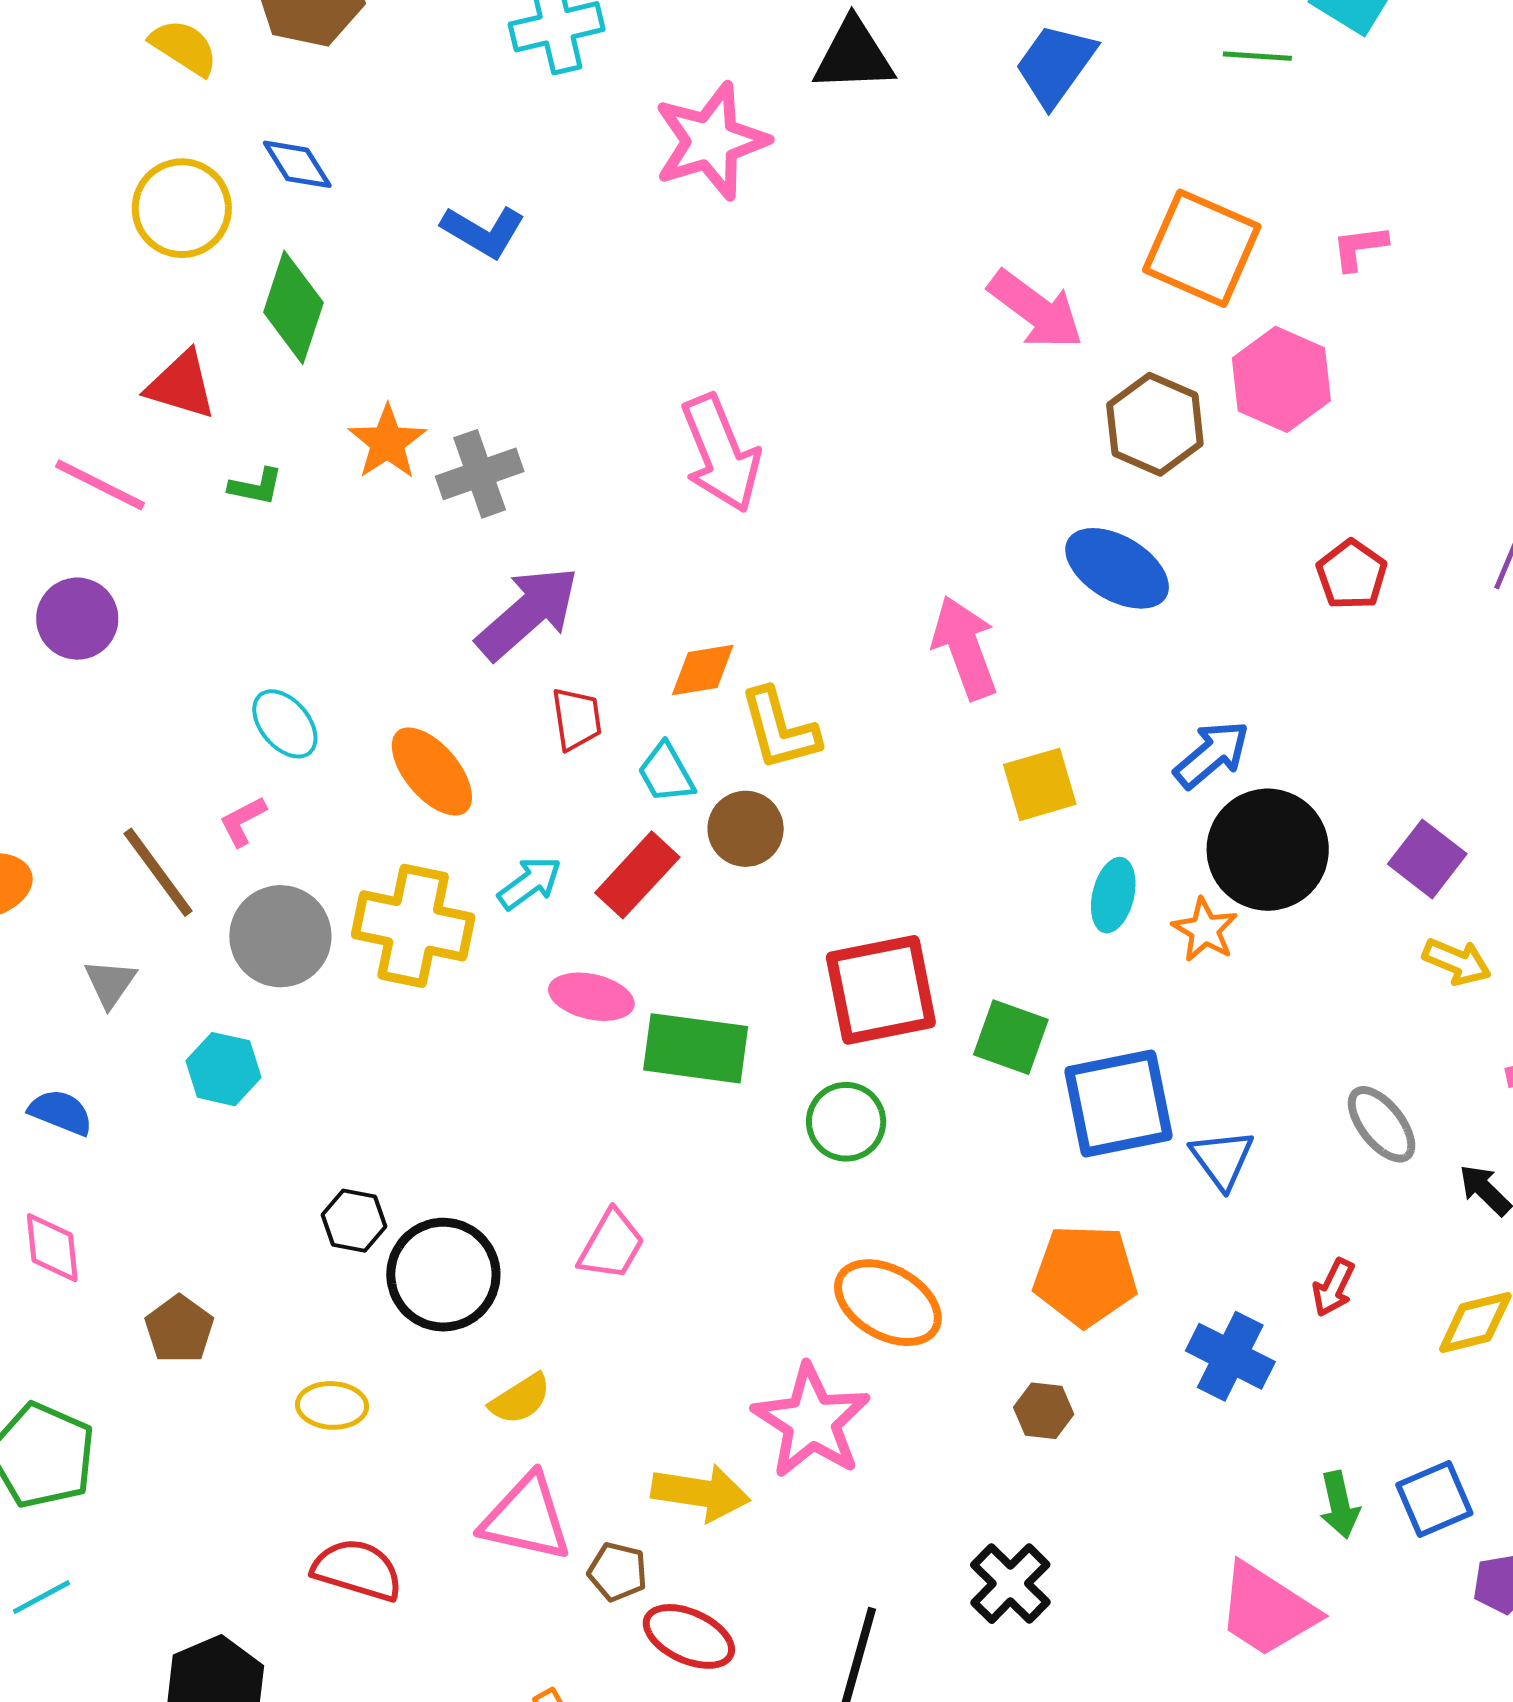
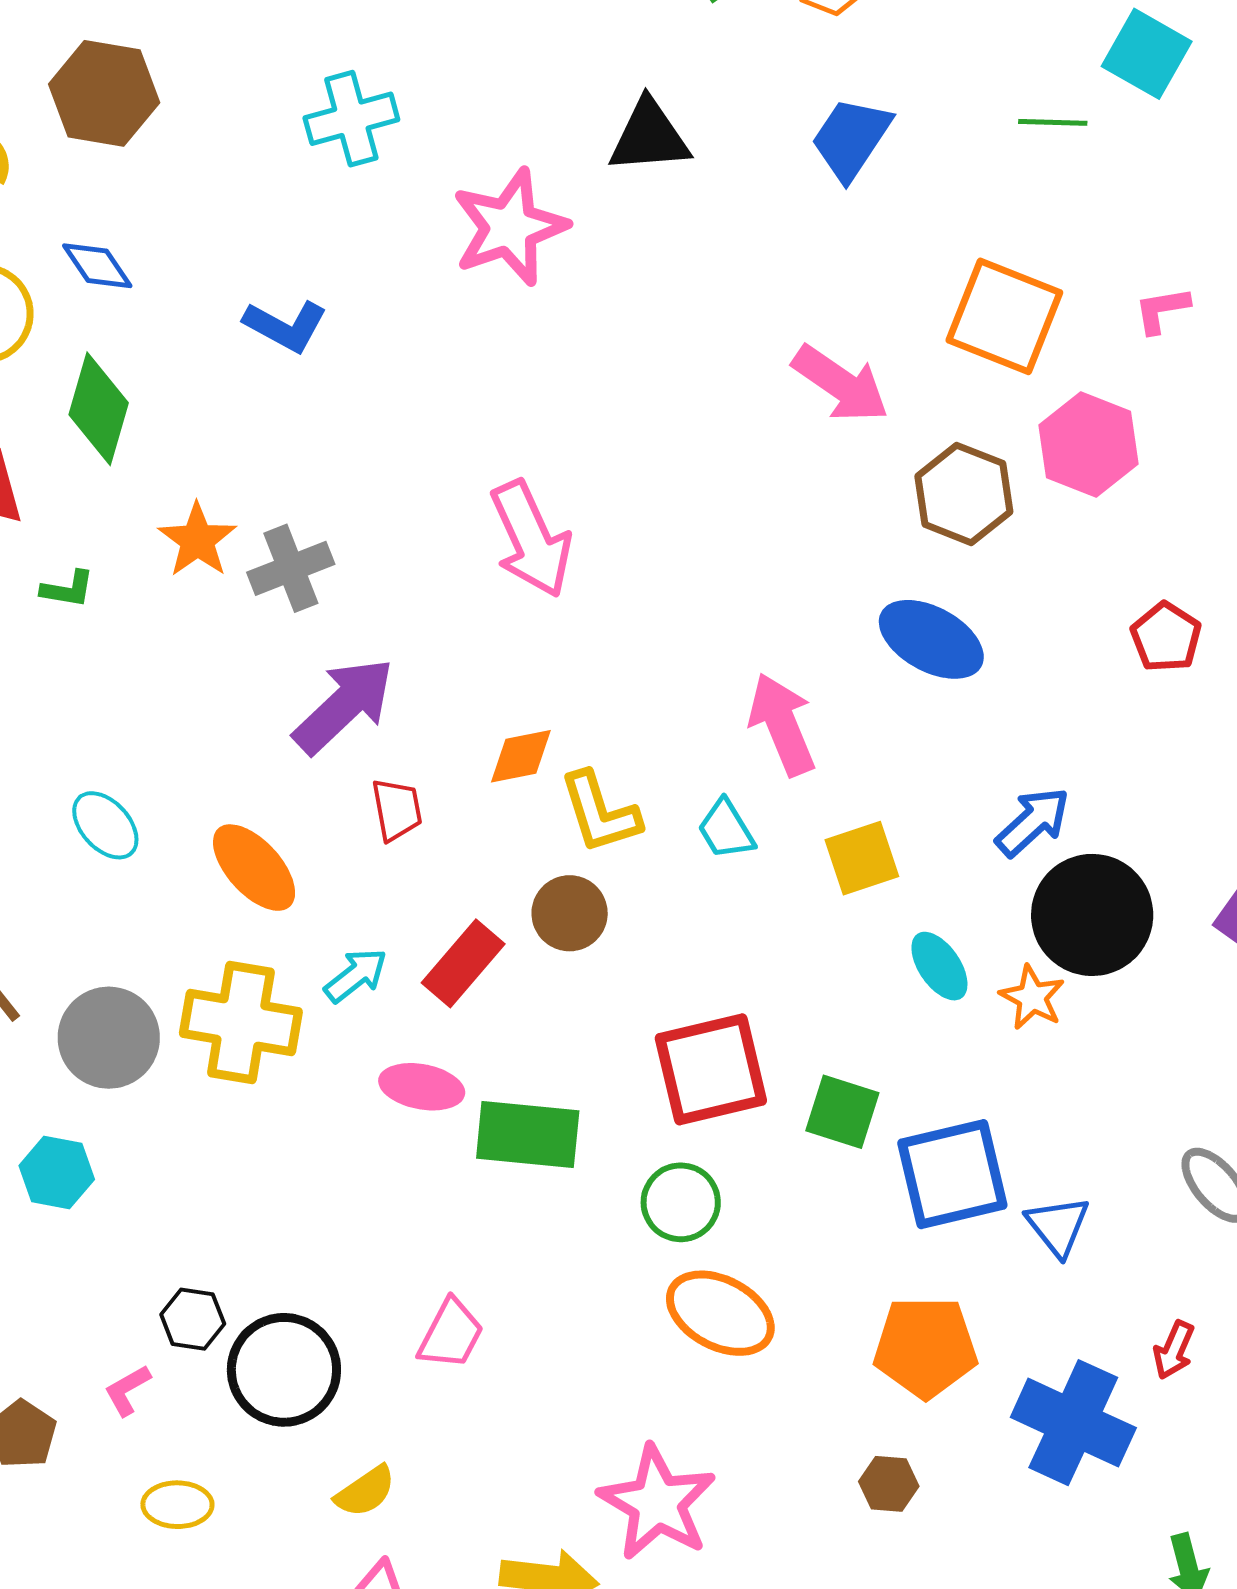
cyan trapezoid: (666, 773) -> (726, 829), moved
pink L-shape: (243, 821) -> (127, 1390), moved
cyan ellipse: (1113, 895) -> (939, 966), turned -46
orange ellipse: (888, 1303) -> (720, 1313), moved
blue cross: (1230, 1356) -> (1073, 1423), size x1.4

